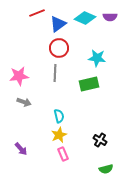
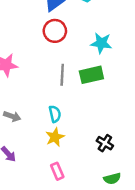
gray line: (55, 73) -> (62, 75), moved
gray arrow: (24, 102) -> (12, 116), moved
pink rectangle: (63, 154) -> (57, 171), moved

